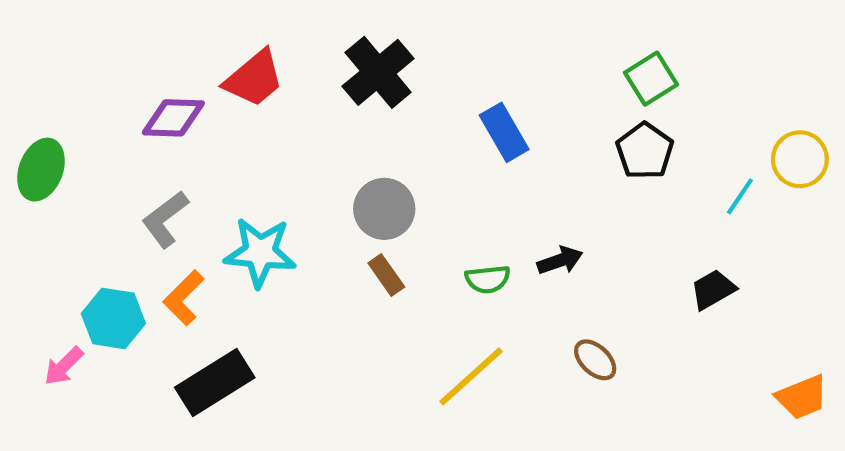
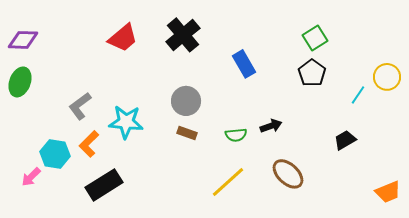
purple diamond: (173, 118) -> (23, 40), moved
brown rectangle: (386, 275) -> (187, 133), turned -36
brown ellipse: (595, 360) -> (288, 174), size x1.5

